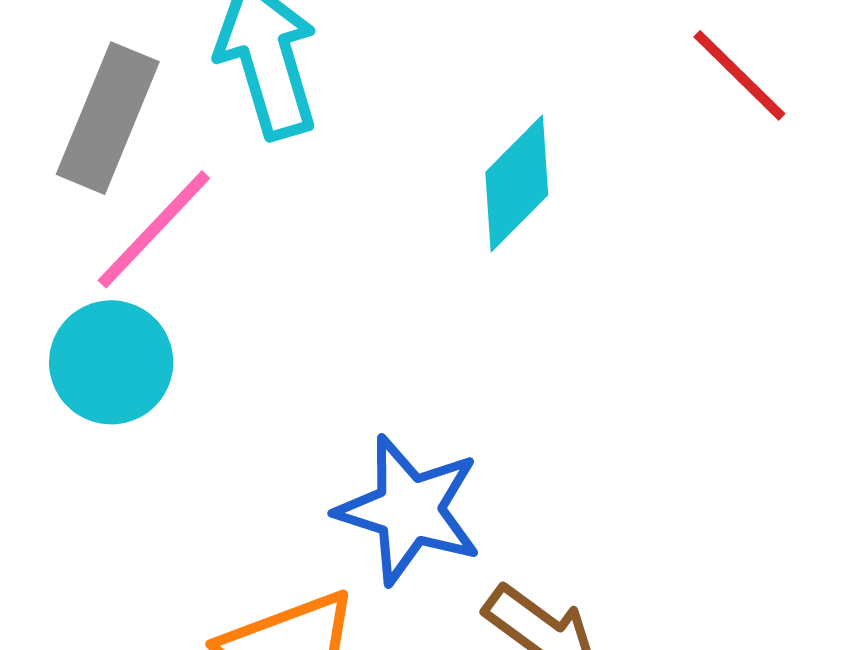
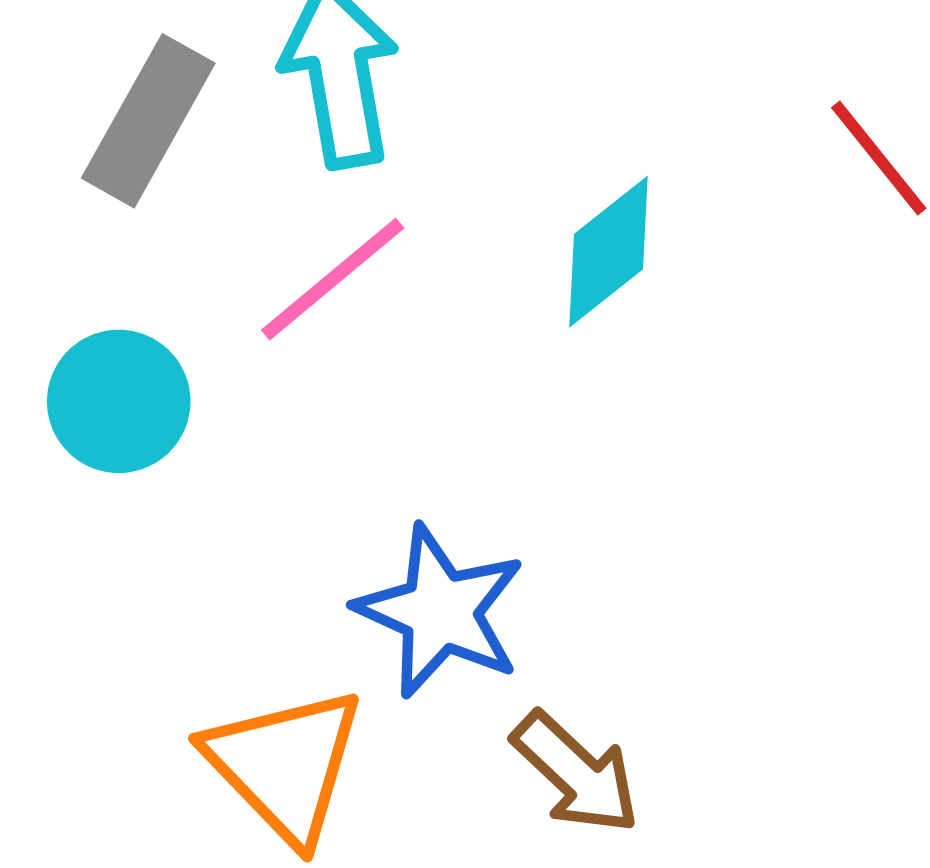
pink line: (154, 229) -> (333, 279), moved

